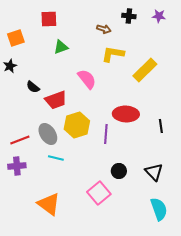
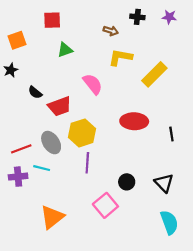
purple line: (106, 134) -> (87, 163), moved
cyan line: (56, 158) -> (42, 168), moved
orange triangle: (49, 204) -> (52, 217), turned 45

